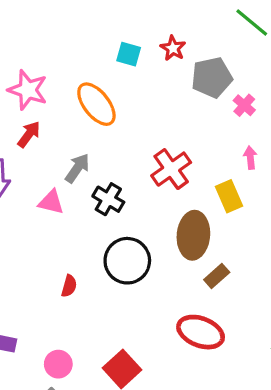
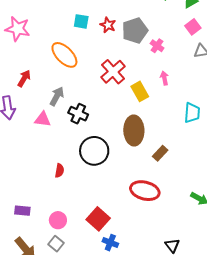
red star: (173, 48) -> (108, 25), moved
pink star: (28, 90) -> (18, 29), moved
red cross: (171, 169) -> (113, 72), moved
yellow rectangle: (229, 196) -> (140, 91), moved
brown rectangle: (217, 276) -> (160, 153), moved

